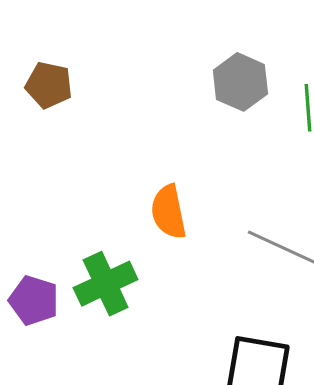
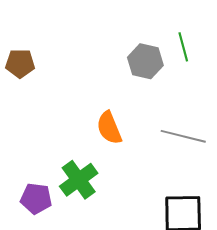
gray hexagon: (240, 82) -> (145, 61), moved

